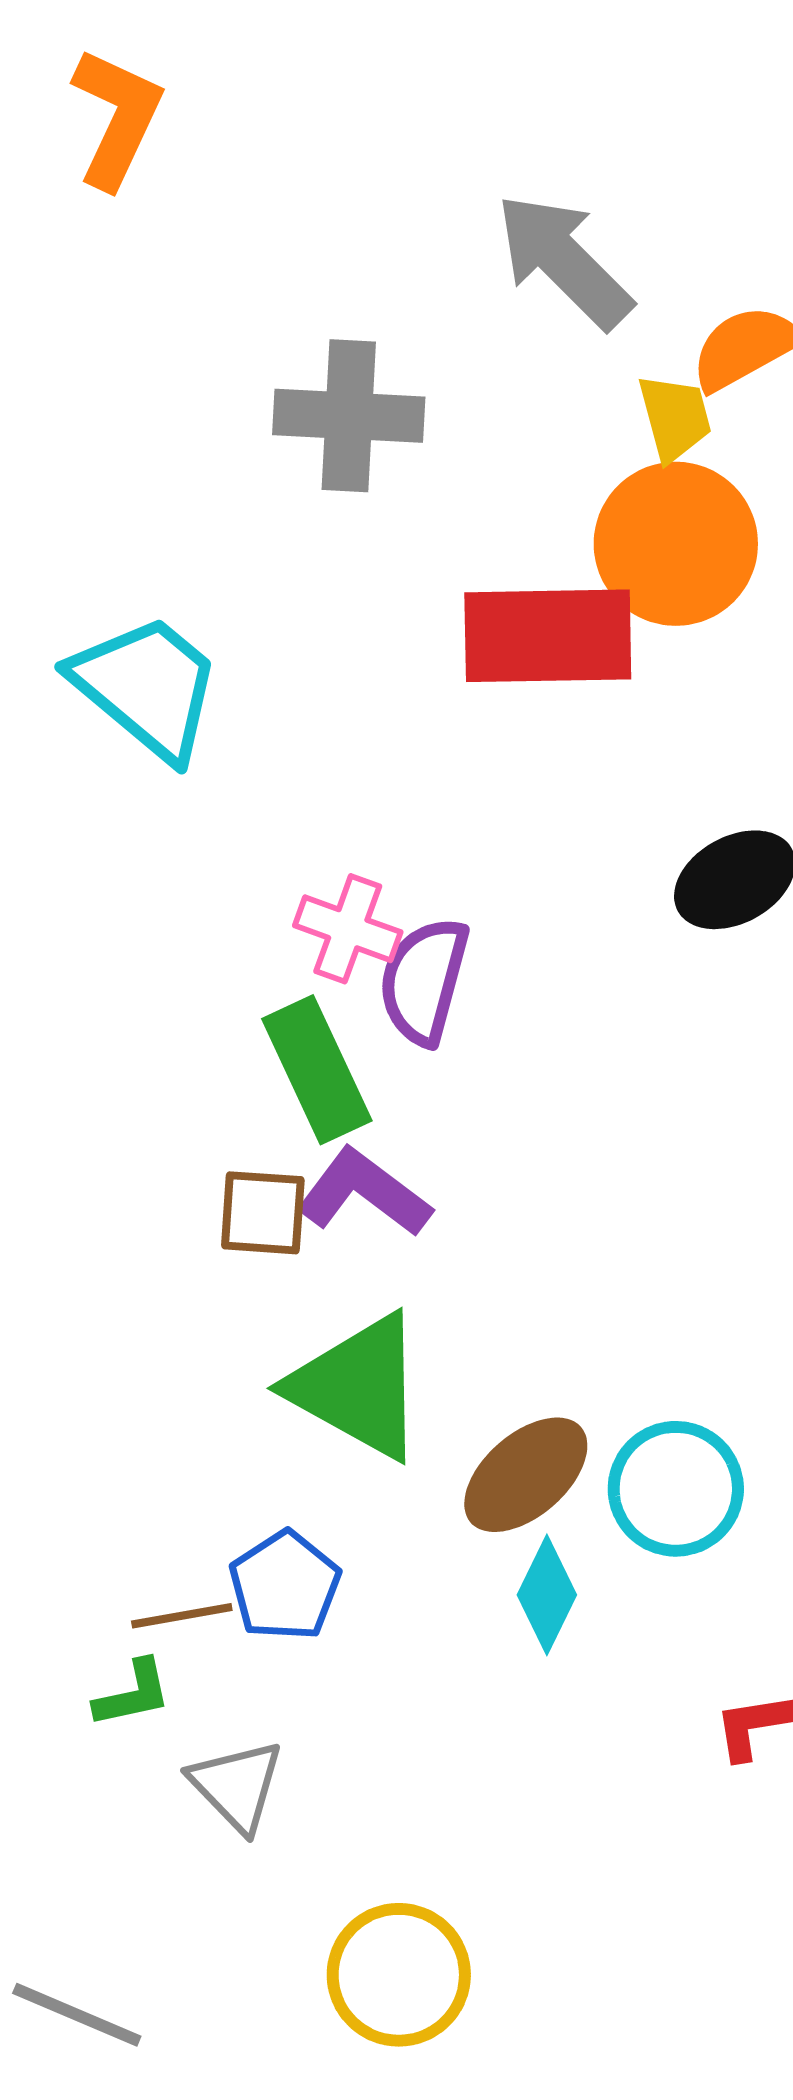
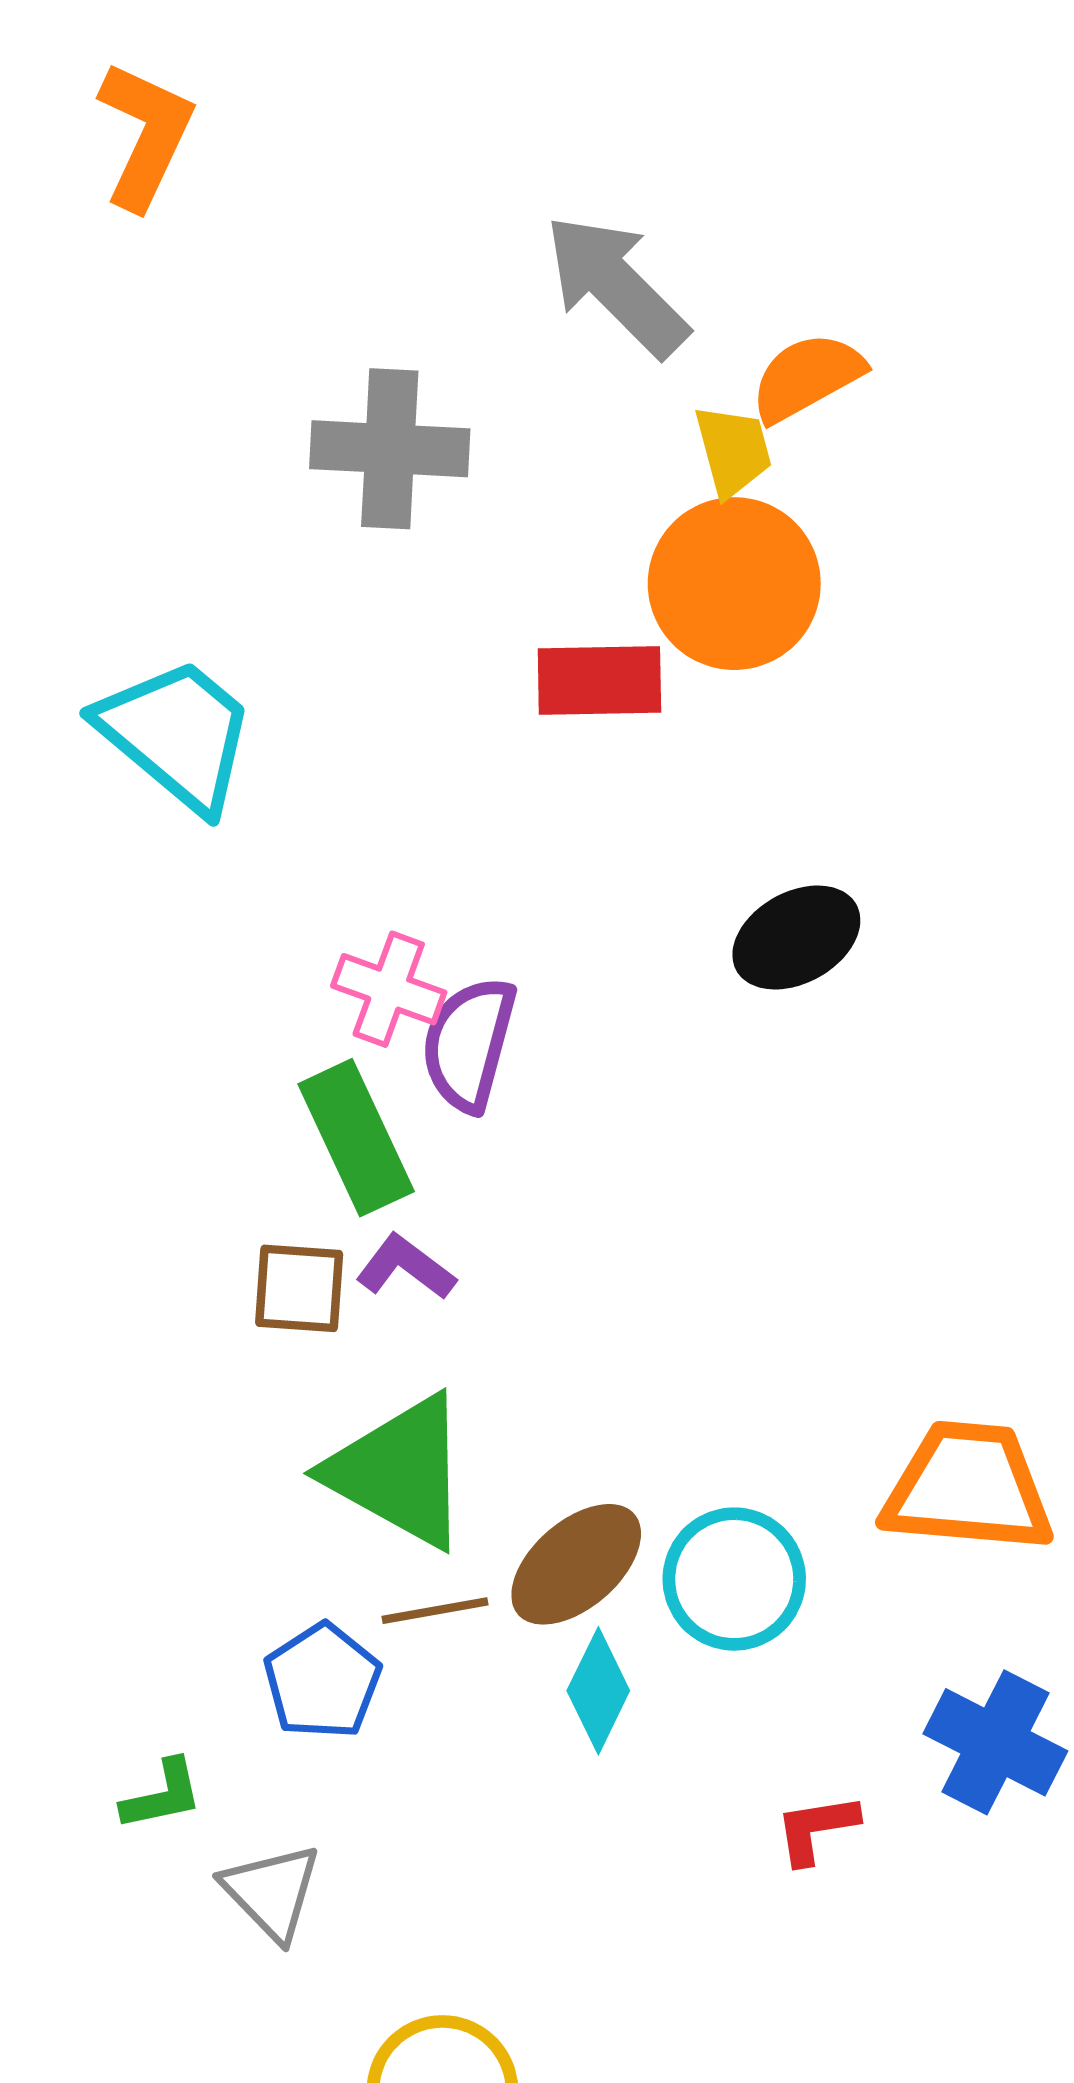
red rectangle: (548, 636) -> (599, 680), size x0.7
purple L-shape: (364, 1193) -> (406, 1267), size x0.7
brown line: (182, 1616) -> (435, 1611), moved

